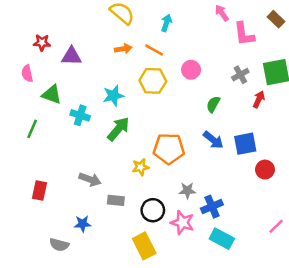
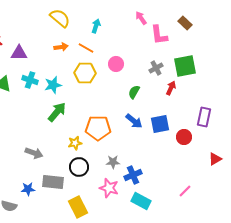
cyan cross: (80, 115) -> (30, 80), moved
red circle: (265, 170) -> (184, 137), moved
gray rectangle: (116, 200) -> (53, 182), moved, size x1.5
black circle: (153, 210) -> (79, 167), moved

